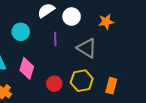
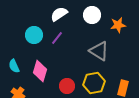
white circle: (72, 17) -> (92, 15), moved
purple line: (55, 39) -> (57, 38), moved, turned 40

